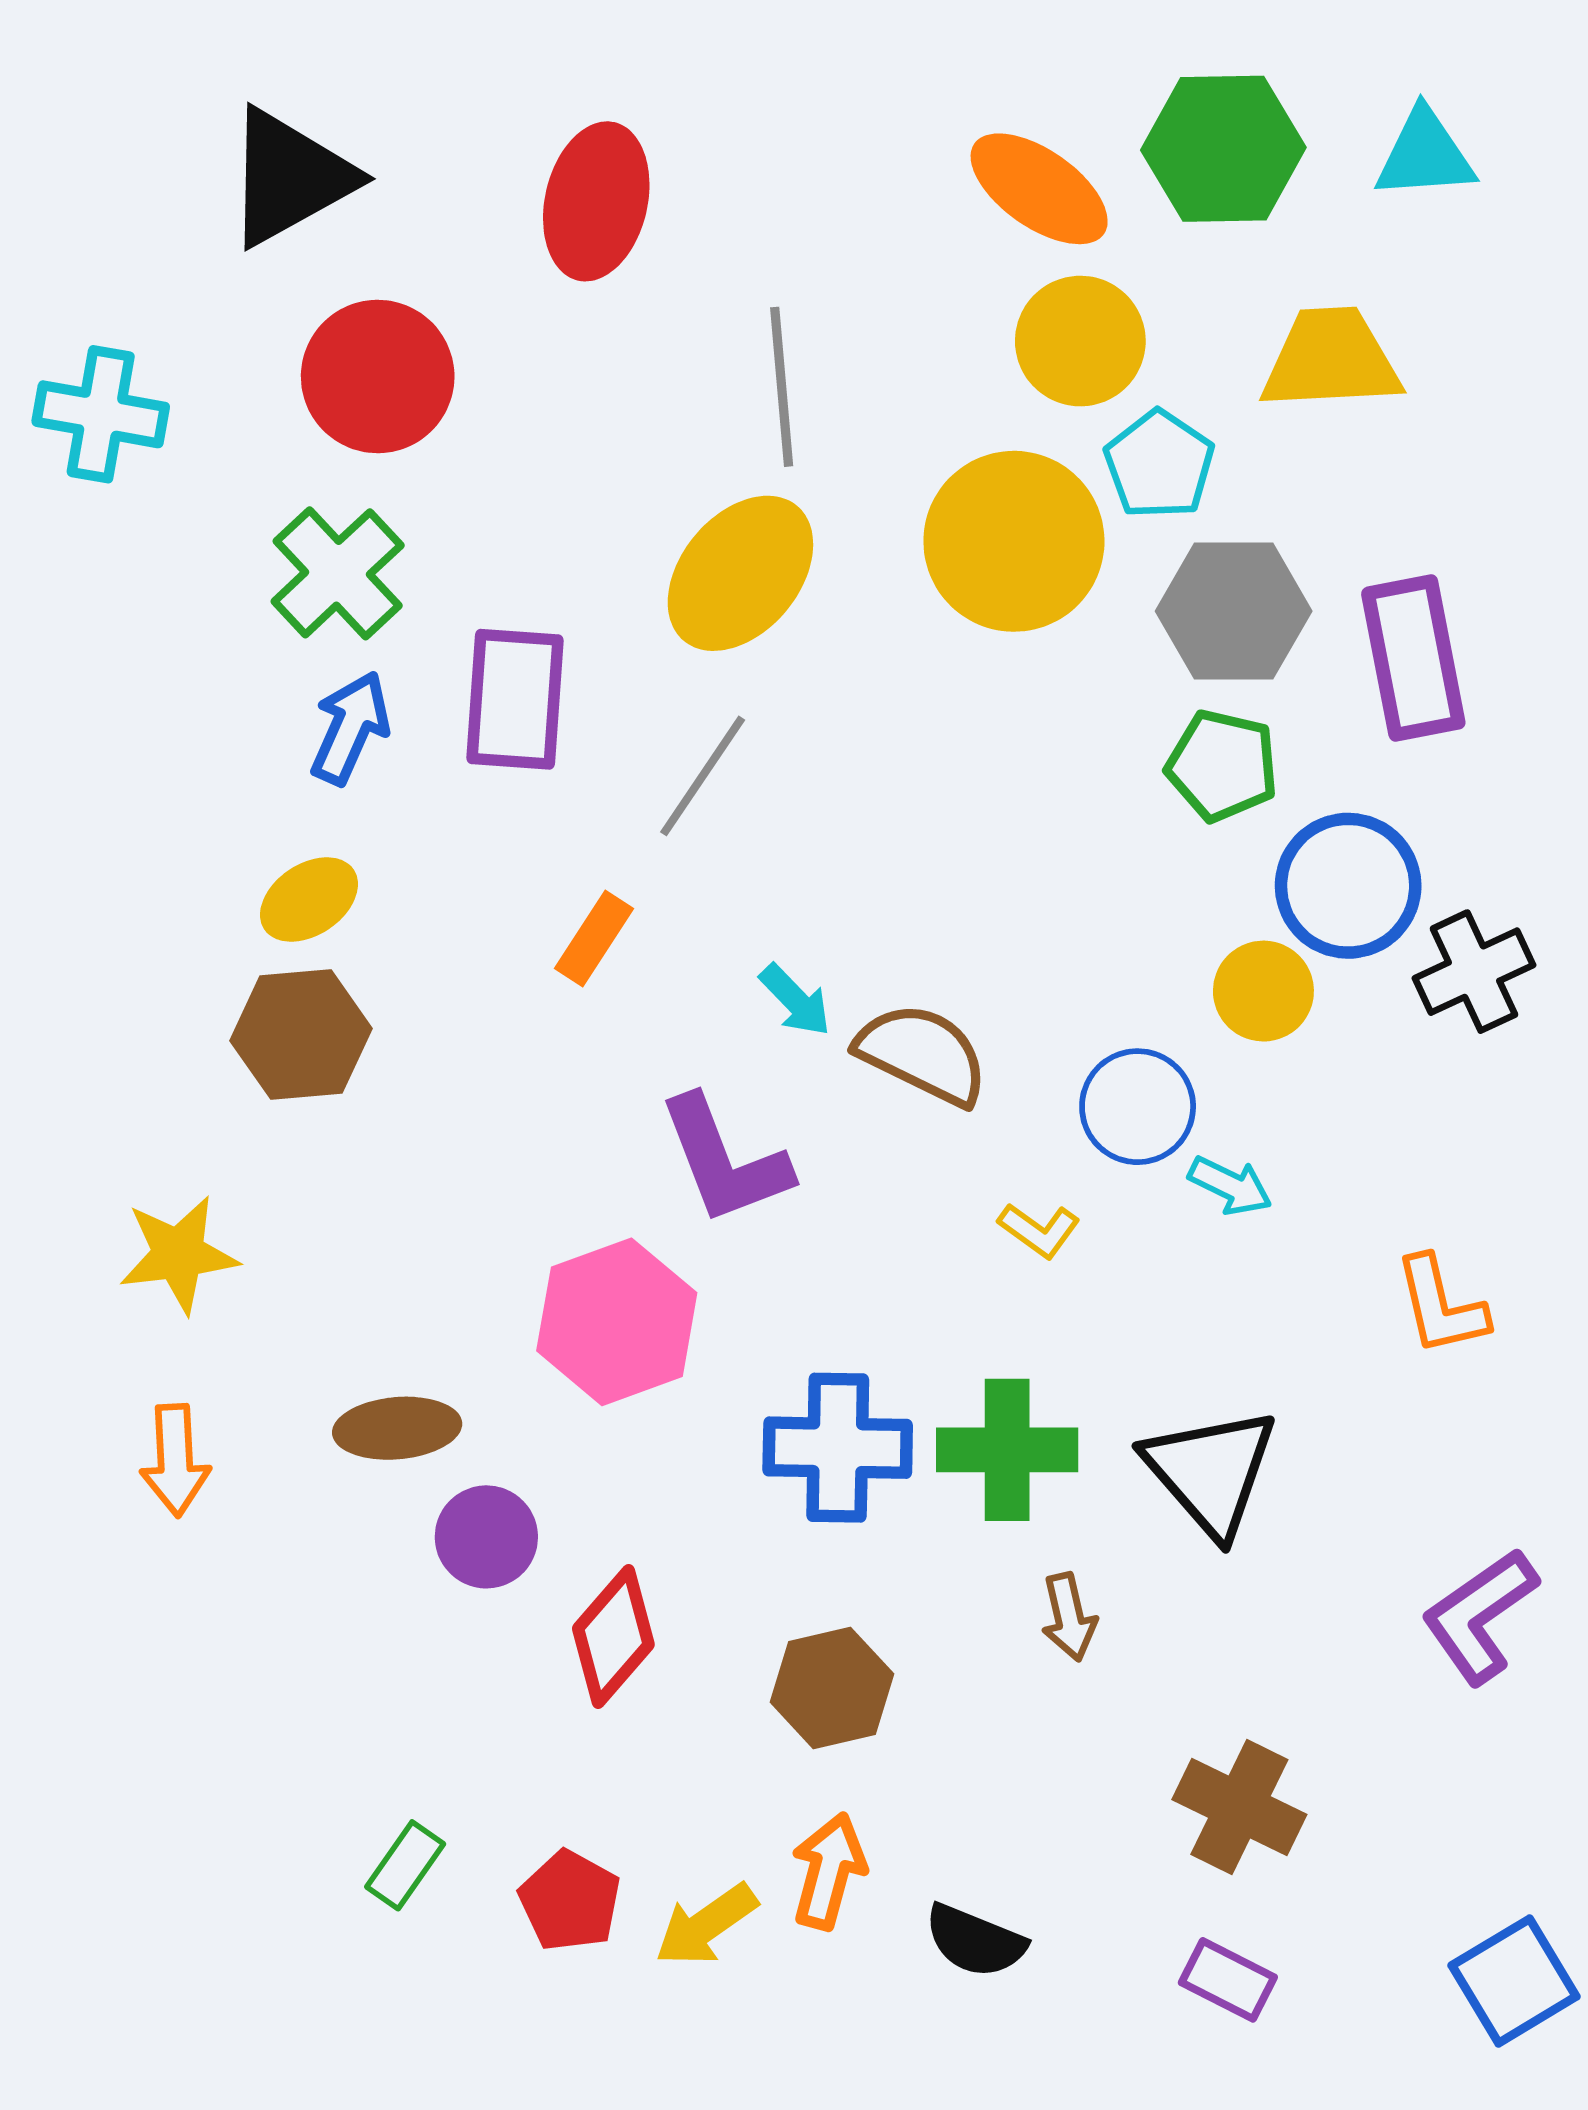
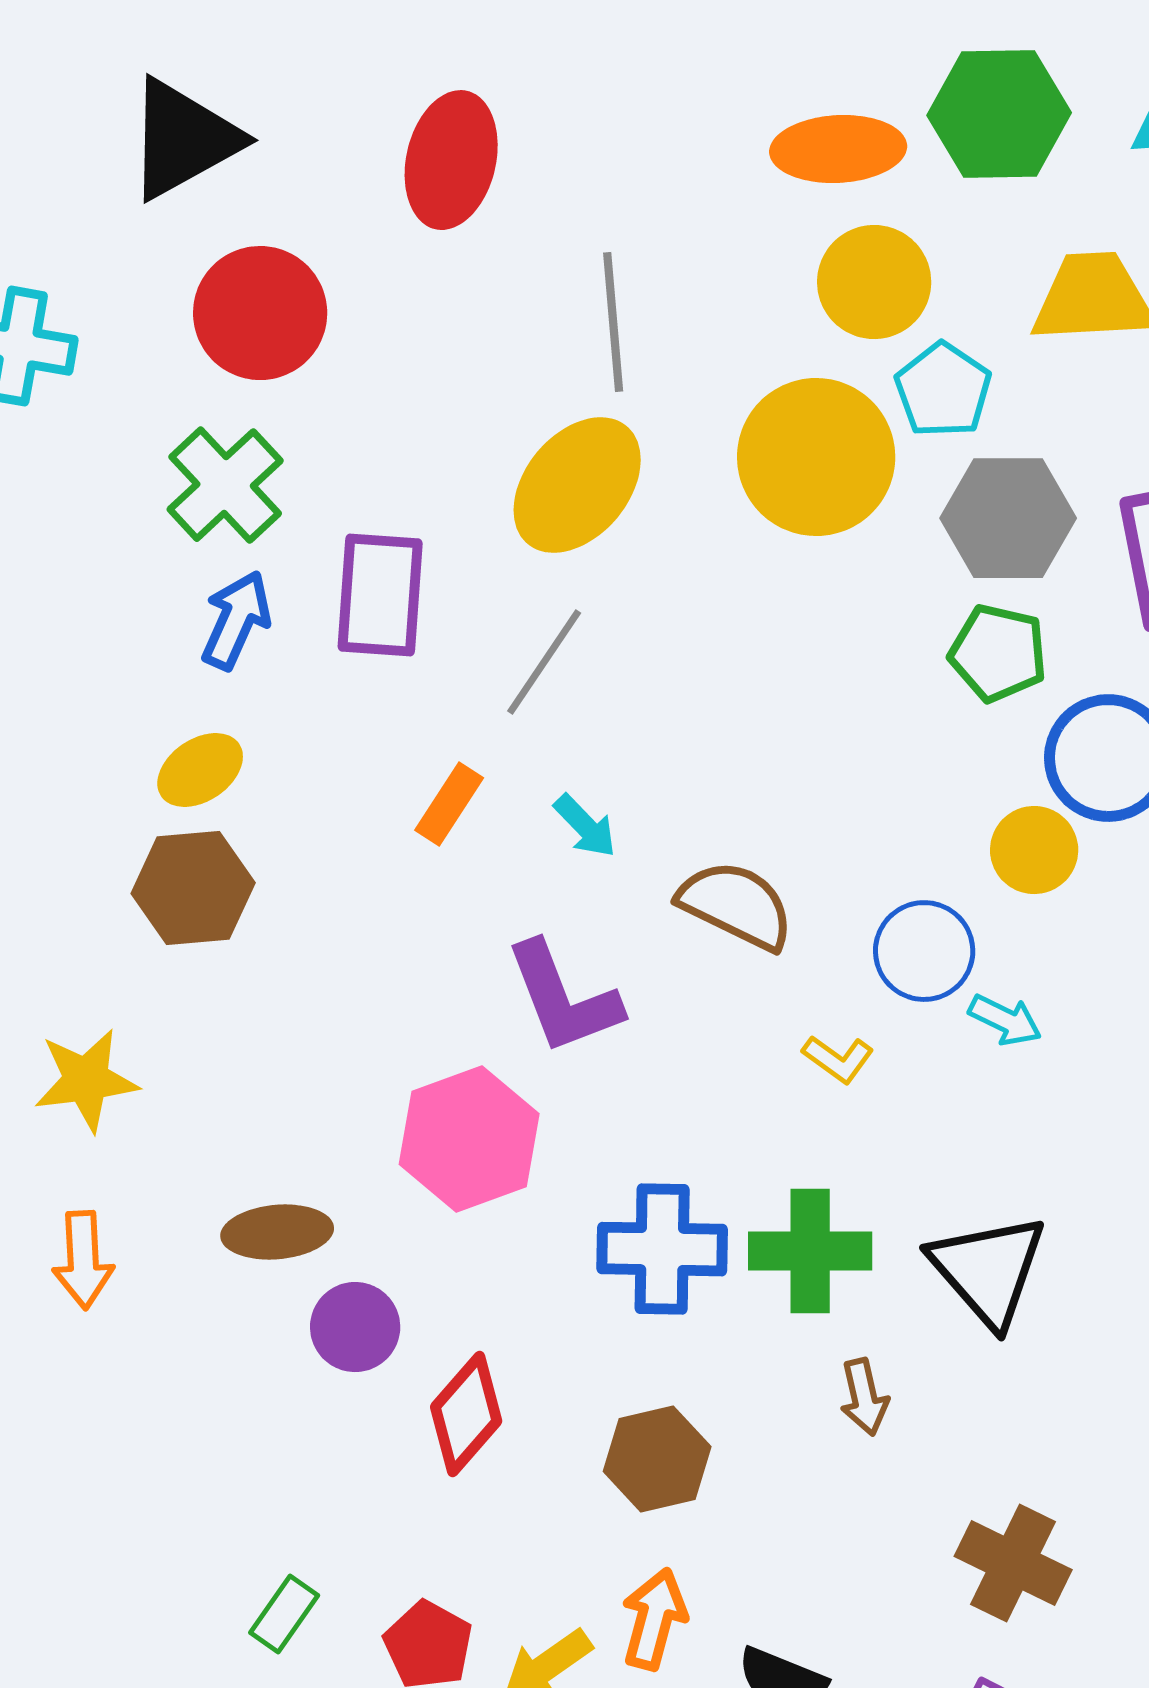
orange ellipse: (1039, 189) -> (838, 149), turned -38
cyan arrow: (795, 1000) -> (585, 826), moved

